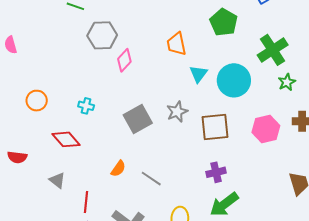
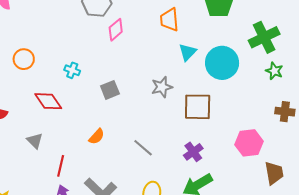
green star: (287, 82) -> (274, 71), turned -30
gray square: (138, 119) -> (110, 90), moved, size x0.7
pink hexagon: (266, 129) -> (249, 143), moved
purple cross: (216, 172) -> (193, 152), turned -30
gray line: (151, 179) -> (143, 148), moved

